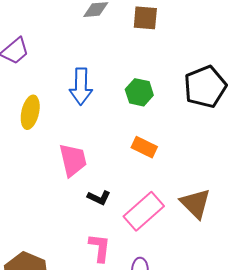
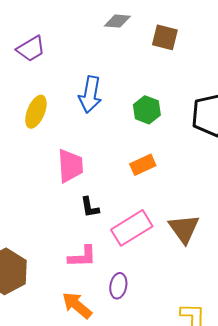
orange rectangle: (144, 147) -> (143, 165), turned -60
black L-shape: (99, 198) -> (90, 207), turned 45
pink L-shape: (100, 248) -> (82, 257), turned 72

